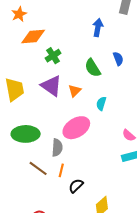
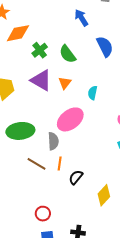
blue arrow: (98, 28) -> (81, 18), turned -36
blue semicircle: (118, 59) -> (105, 47), size x1.5
green semicircle: (93, 68) -> (68, 54), moved

